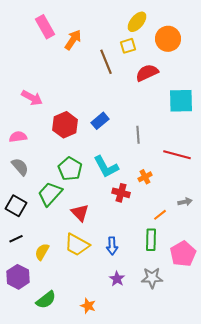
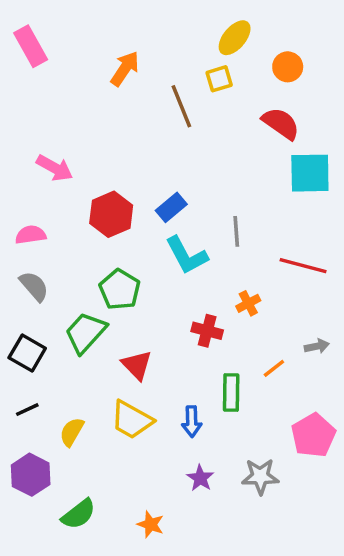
pink rectangle: (45, 27) -> (31, 46), moved
orange circle: (168, 39) -> (288, 67), size x0.7
red semicircle: (147, 73) -> (281, 123), moved, turned 60
cyan L-shape: (106, 167) -> (187, 255), moved
green rectangle: (151, 240) -> (231, 392), moved

